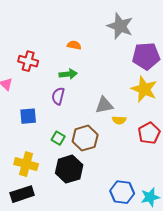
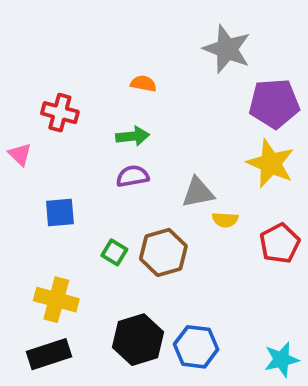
purple semicircle: (58, 96) -> (133, 176), moved, turned 66
black hexagon: (69, 169) -> (138, 340), moved
blue hexagon: (122, 192) -> (196, 347), moved

